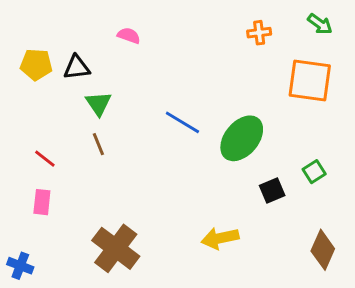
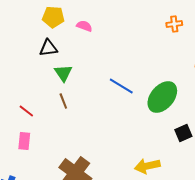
yellow pentagon: (36, 65) -> (53, 17), moved

